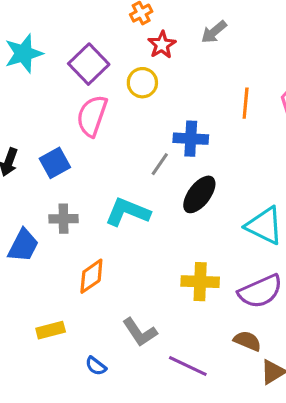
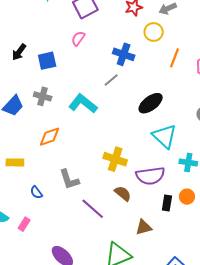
yellow circle: (142, 83) -> (154, 32), moved
pink semicircle: (92, 116) -> (78, 38), size x0.6
blue cross: (191, 139) -> (124, 54), moved
black ellipse: (199, 194) -> (151, 103), moved
brown semicircle: (247, 341) -> (123, 193), moved

